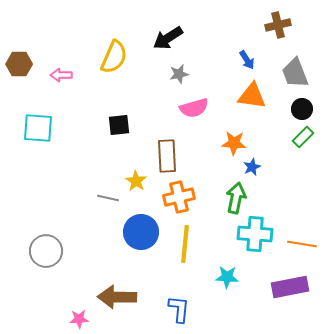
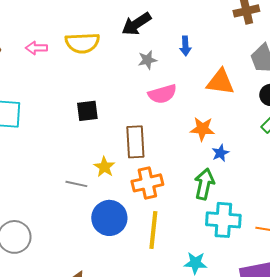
yellow semicircle: (114, 57) -> (82, 43), turned 64
blue arrow: (247, 60) -> (185, 46), moved, turned 30
pink arrow: (61, 75) -> (36, 48), moved

